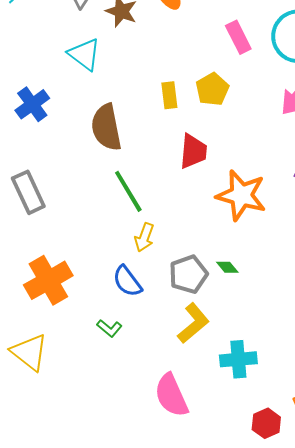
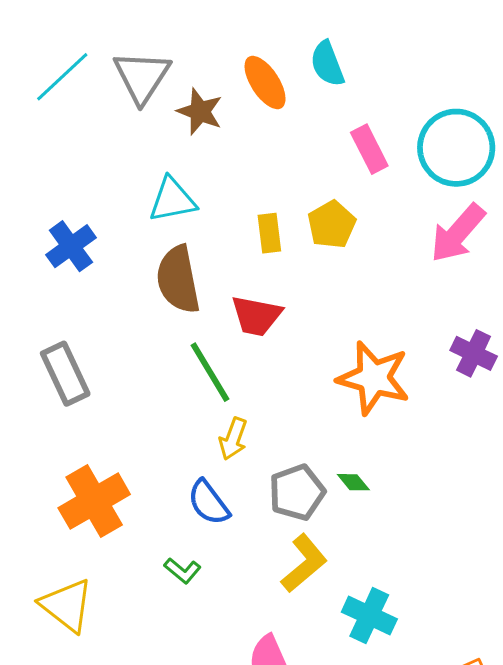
cyan triangle: (84, 54) -> (172, 200), moved, turned -48
red trapezoid: (193, 151) -> (256, 316), moved, turned 96
cyan cross: (238, 359) -> (369, 615), turned 30

